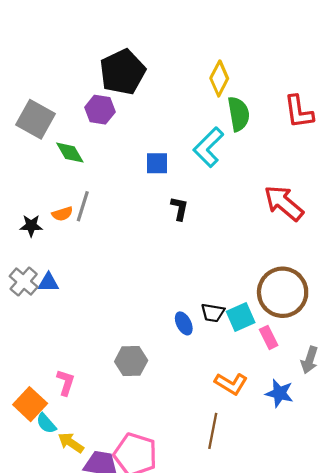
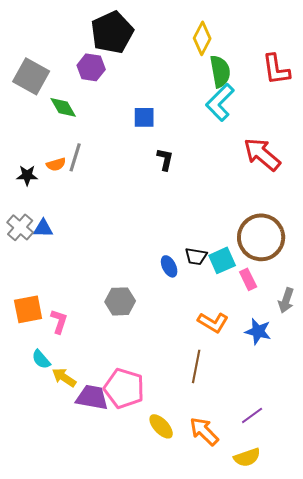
cyan L-shape: (208, 147) -> (220, 102), moved
orange square: (30, 404) -> (28, 309), moved, turned 36

